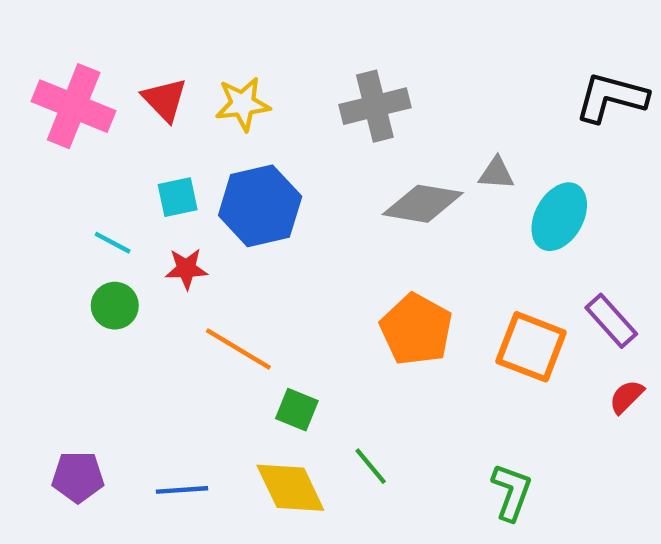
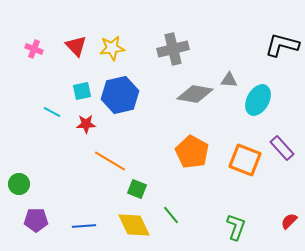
pink cross: (74, 106) -> (34, 49), size x0.5
green circle: (115, 306) -> (19, 184), moved
red semicircle: (626, 397) -> (289, 221), moved

